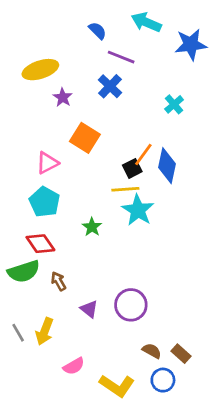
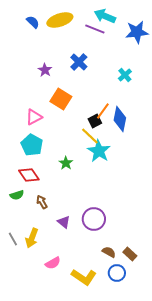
blue semicircle: (97, 31) -> (33, 22), moved
purple line: (121, 57) -> (95, 29), moved
yellow ellipse: (40, 70) -> (60, 20), moved
yellow line: (125, 189) -> (90, 136), turned 48
green semicircle: (24, 271) -> (17, 195), size x0.6

